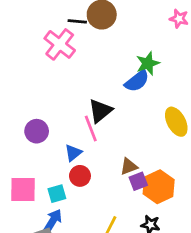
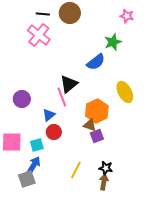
black line: (77, 21) -> (43, 14), moved
green star: (148, 63) -> (113, 42), moved
brown triangle: (129, 166) -> (90, 125), turned 40
orange hexagon: (159, 187) -> (97, 111), moved

